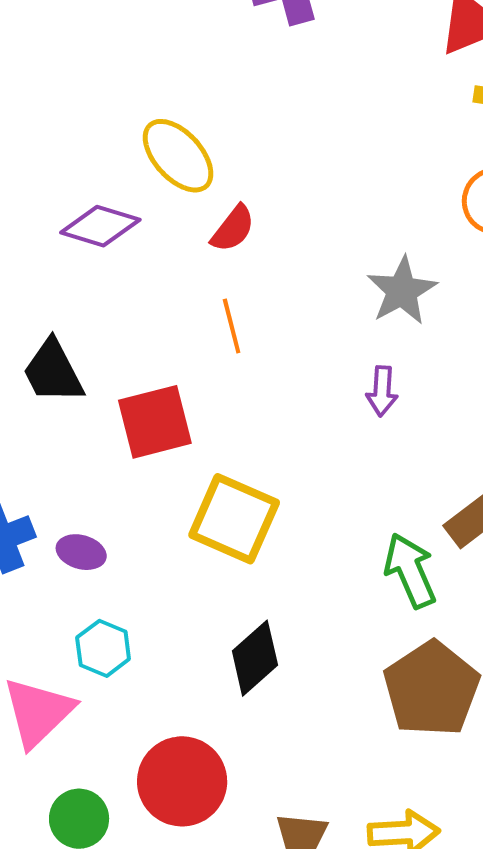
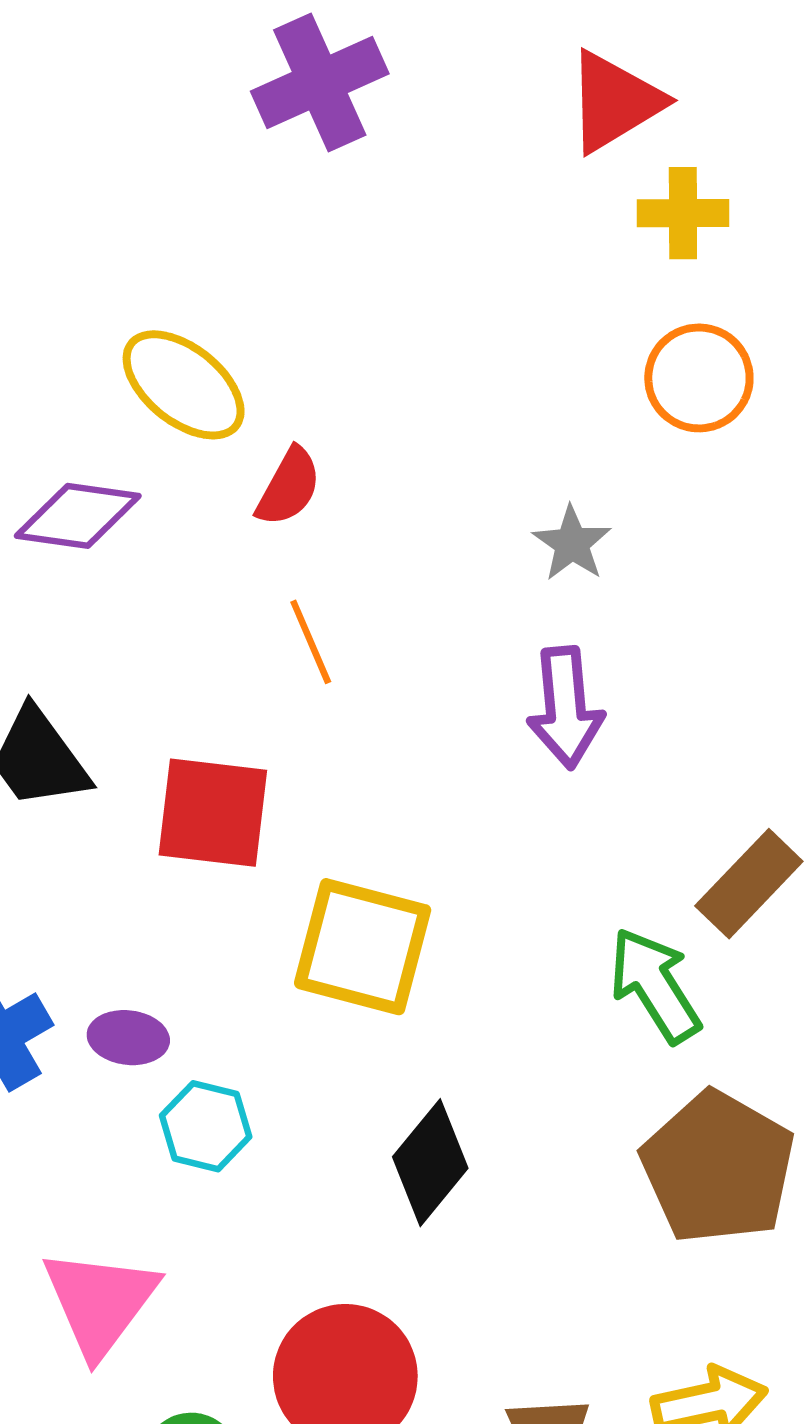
gray star: (402, 291) -> (572, 543), size x0.7
purple arrow: (382, 391) -> (565, 708), size x1.5
red square: (155, 422) -> (213, 813), turned 30
cyan hexagon: (103, 648) -> (206, 1126), moved

